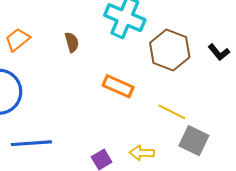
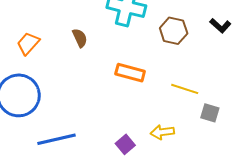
brown hexagon: (170, 50) -> (174, 31), size x0.7
gray square: (194, 141) -> (210, 113), size x0.7

